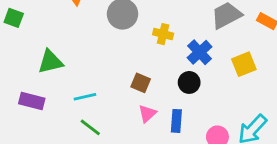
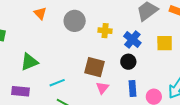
yellow square: (244, 64) -> (165, 43), turned 30
brown square: (141, 83) -> (95, 67), size x1.5
blue rectangle: (176, 121) -> (132, 89), moved

